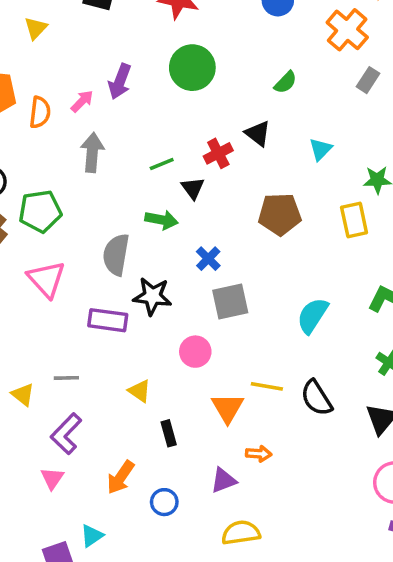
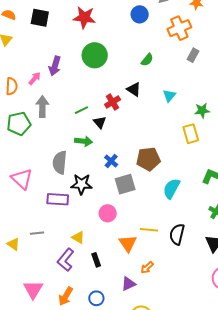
orange cross: (347, 30) -> (179, 28), turned 30
green pentagon: (40, 211) -> (19, 124), moved
brown pentagon: (280, 214) -> (148, 159), moved
black semicircle: (317, 398) -> (177, 234), turned 50
purple L-shape: (66, 434) -> (66, 260), moved
orange arrow: (259, 454) -> (147, 268), turned 136
orange arrow: (121, 477) -> (66, 296), moved
pink triangle: (52, 478) -> (33, 289), size x1.5

